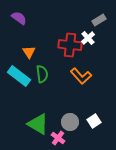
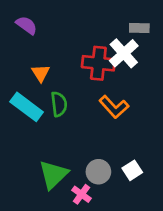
gray rectangle: (99, 20) -> (139, 28), turned 32
white cross: (88, 38) -> (124, 53), size x1.5
green triangle: (38, 124) -> (53, 175), turned 45

